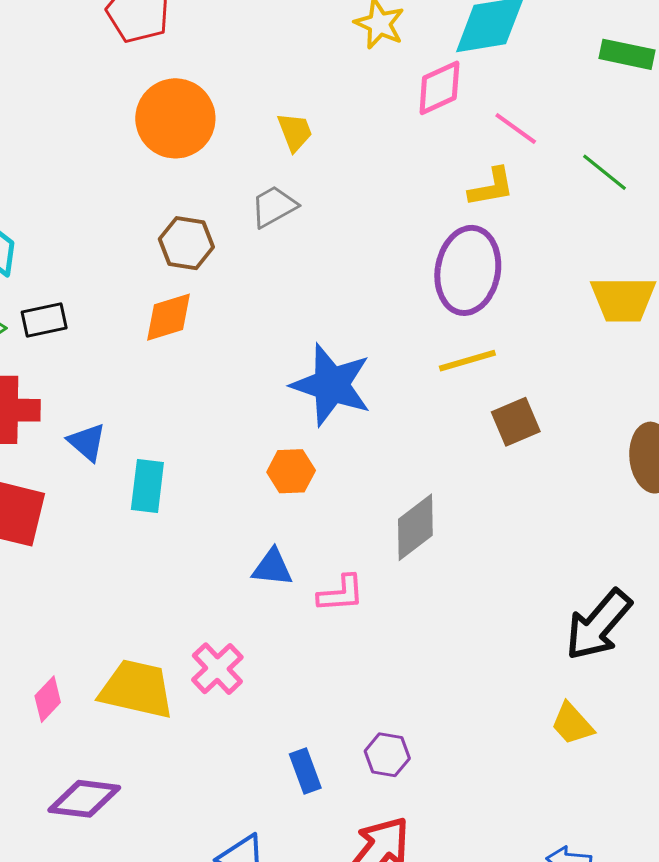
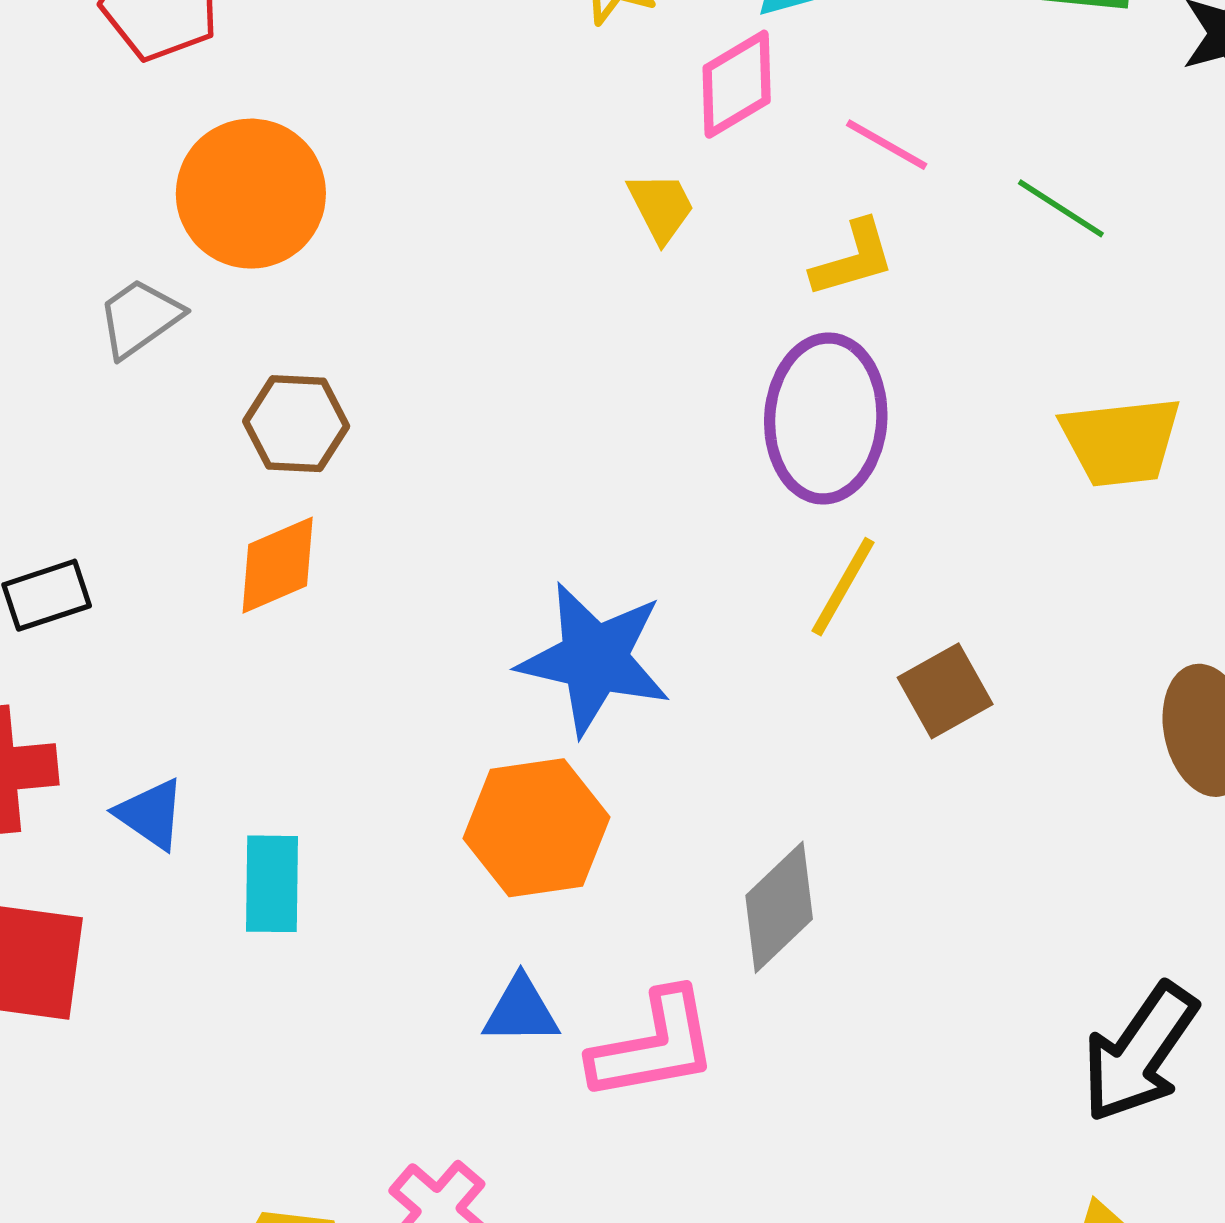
yellow trapezoid: (295, 132) -> (661, 207), moved
gray trapezoid: (274, 206) -> (140, 318), moved
yellow line: (467, 361) -> (843, 587), turned -38
orange hexagon: (291, 471) -> (536, 828), size x1.6
pink L-shape: (341, 594) -> (654, 1046), size x1.5

